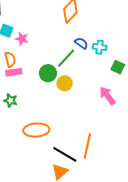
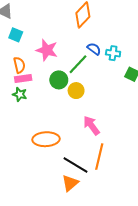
pink star: (22, 39) -> (47, 50), moved, size x1.5
pink arrow: (107, 96) -> (91, 125), moved
green star: (11, 100) -> (20, 94), moved

